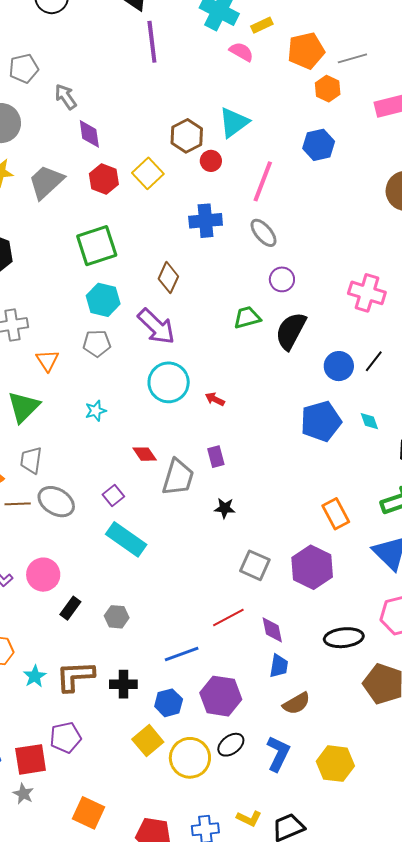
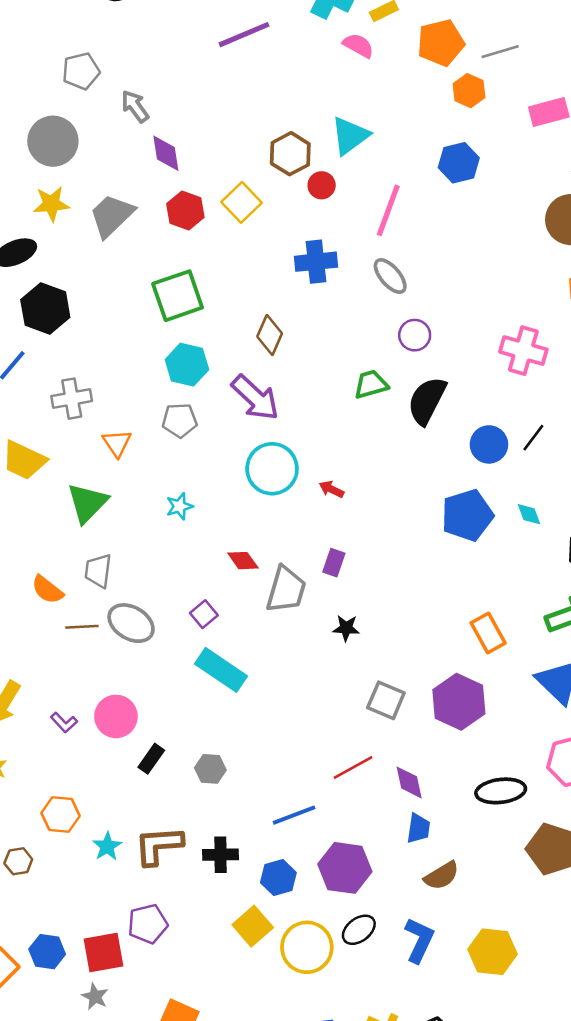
purple line: (152, 42) -> (244, 35), turned 75
purple rectangle: (216, 457) -> (334, 563), turned 35

